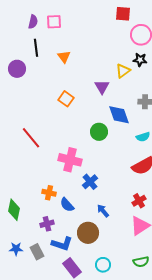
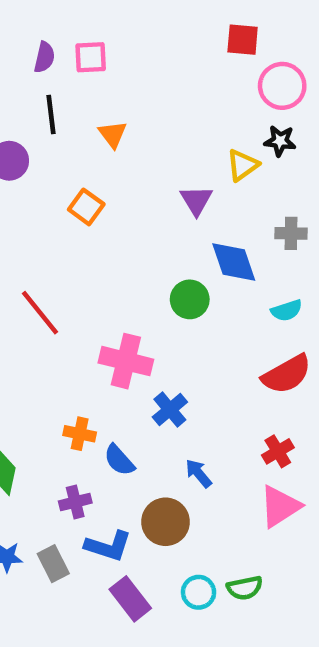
orange square: (66, 99) -> (86, 207), moved
green semicircle: (141, 262) -> (245, 588), moved

